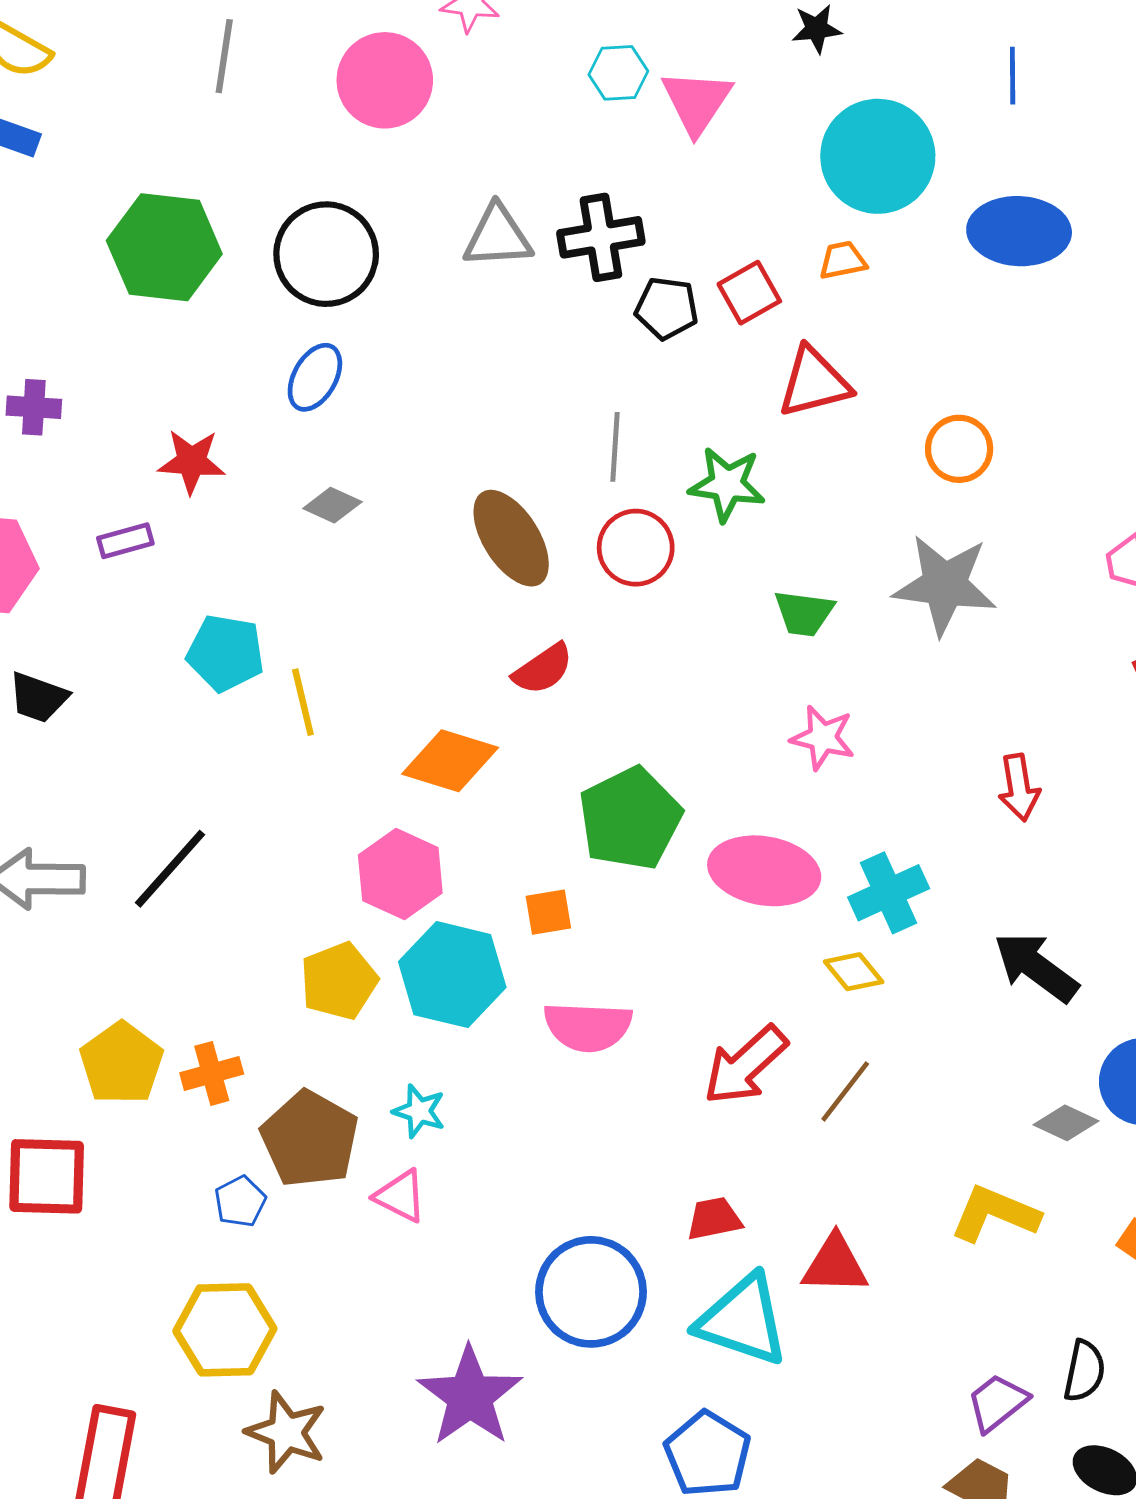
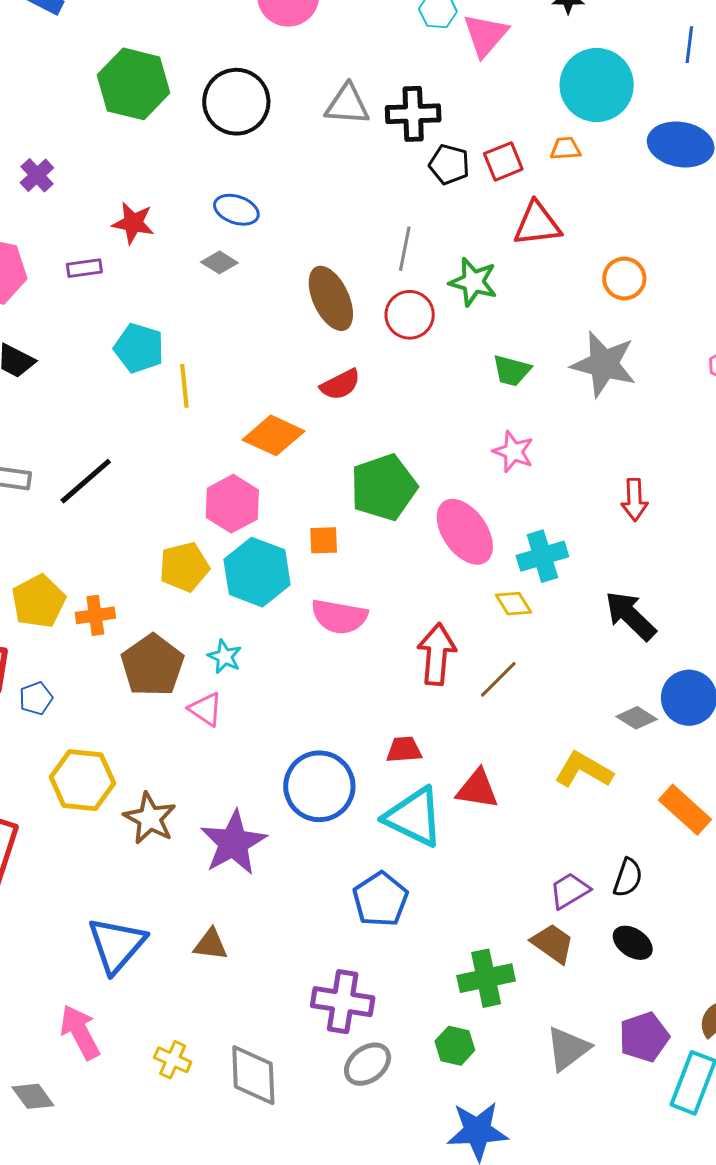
blue ellipse: (315, 377) -> (236, 210), moved, turned 72
purple cross: (34, 407) -> (37, 175), turned 36
pink ellipse: (764, 871) -> (465, 532), turned 38
red arrow: (745, 1065) -> (437, 654), turned 130
blue pentagon: (240, 1202) -> (36, 698), moved
brown star: (286, 1432) -> (150, 818), moved

